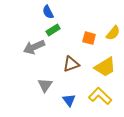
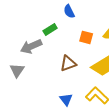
blue semicircle: (48, 12) -> (69, 11), moved
gray triangle: (45, 85) -> (17, 70), moved

